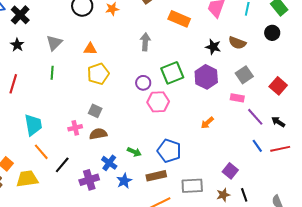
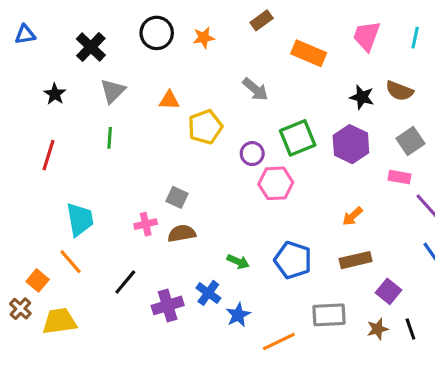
black cross: (20, 15) -> (91, 47), moved
gray arrow: (145, 42) -> (255, 89), turned 126
yellow pentagon: (98, 74) -> (205, 127), moved
orange line: (41, 152) -> (70, 262), moved
blue cross: (109, 163) -> (208, 293), moved
brown rectangle: (156, 176) -> (356, 260), moved
yellow trapezoid: (27, 179) -> (60, 321), moved
blue star: (124, 181) -> (238, 315), moved

